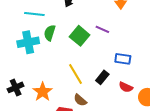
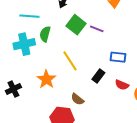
green square: (80, 36) -> (76, 25), moved
yellow line: (75, 74) -> (70, 61), moved
orange star: (43, 92) -> (46, 79), moved

